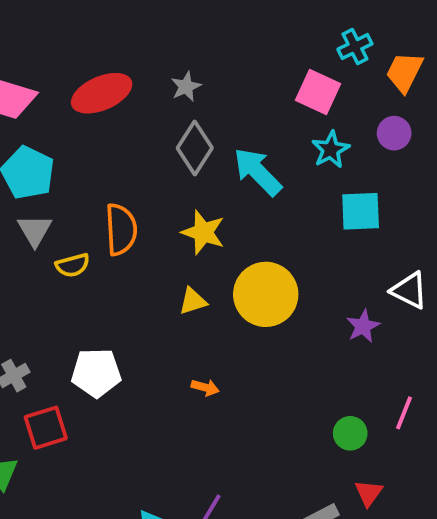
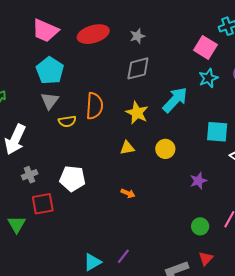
gray diamond: (195, 148) -> (138, 68), turned 36
cyan arrow: (258, 172) -> (175, 100), moved, turned 80
cyan square: (361, 211) -> (217, 132), moved
yellow circle: (266, 294) -> (165, 149), size x0.6
purple star: (363, 326) -> (198, 181), moved

